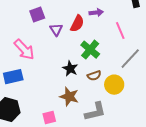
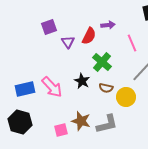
pink arrow: (24, 50) -> (52, 87), moved
brown semicircle: (94, 76) -> (106, 88), turned 32
brown star: (69, 97) -> (81, 121), moved

